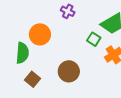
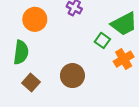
orange circle: (40, 34) -> (35, 19), moved

